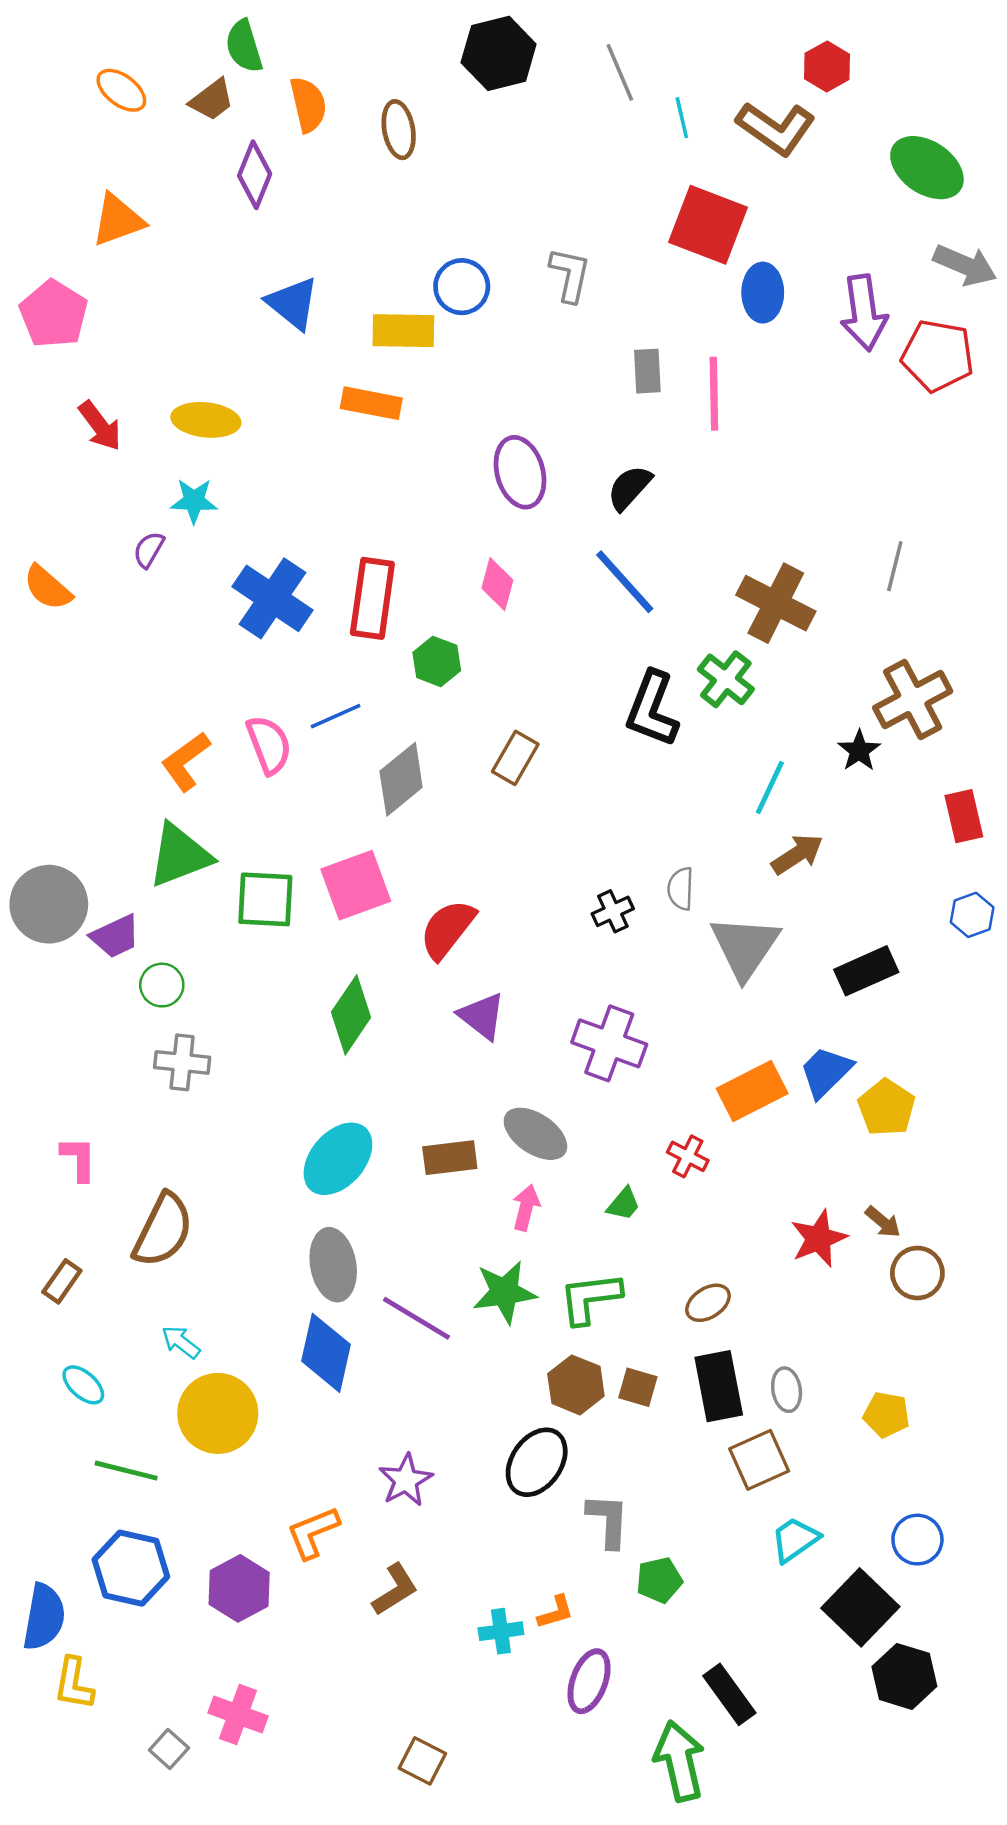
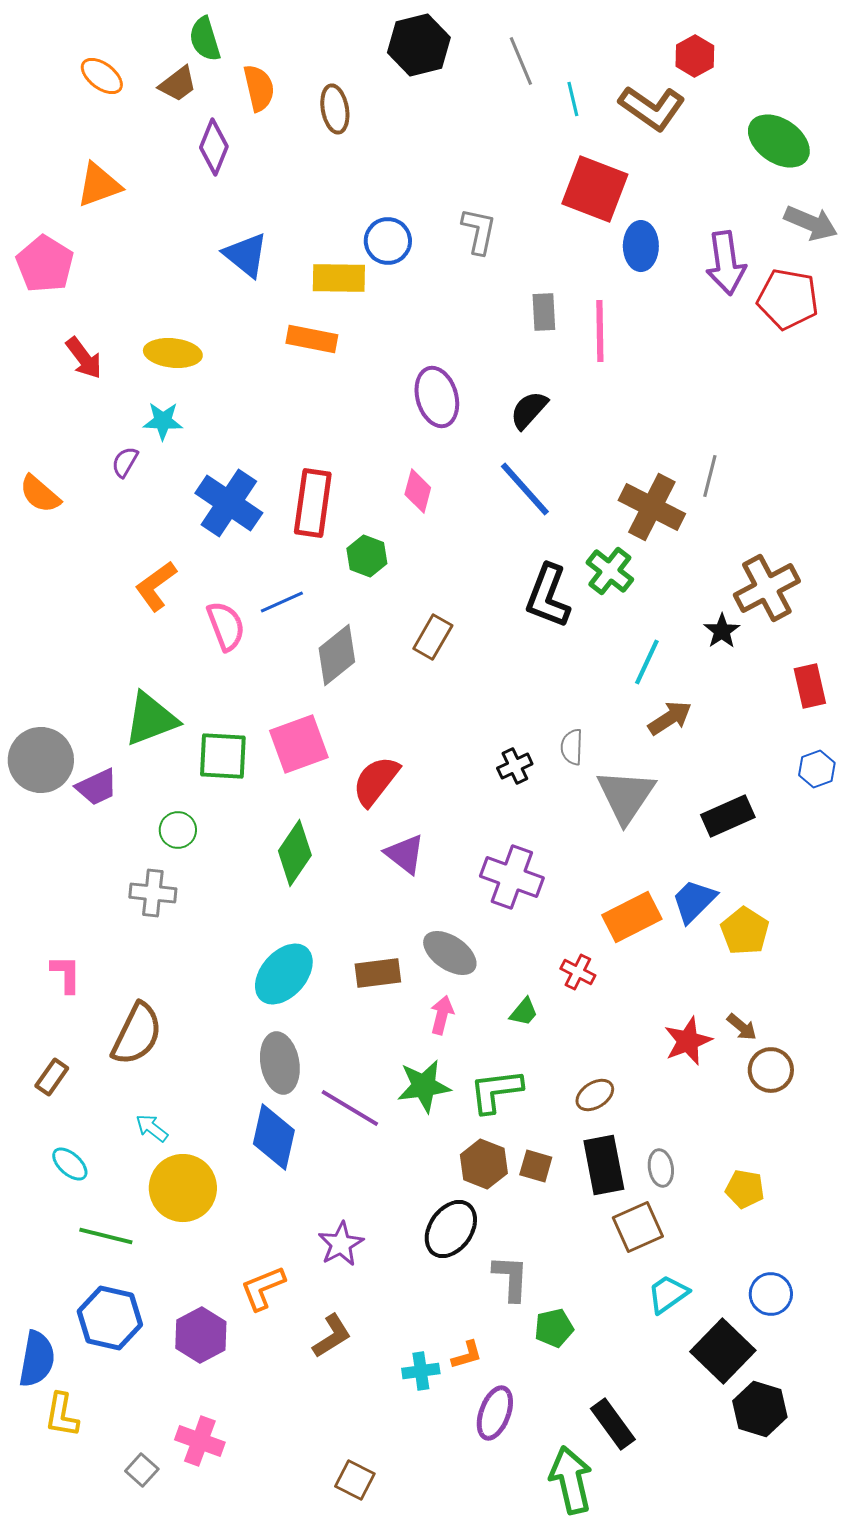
gray line: (895, 566) -> (710, 476), moved
orange L-shape: (186, 761) -> (156, 586), moved
green circle: (162, 985) -> (178, 830), moved

